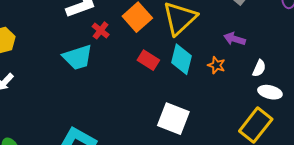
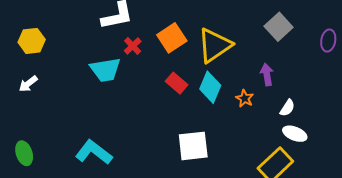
purple arrow: (235, 39) -> (267, 75), turned 55
white square: (173, 119) -> (193, 146), turned -36

